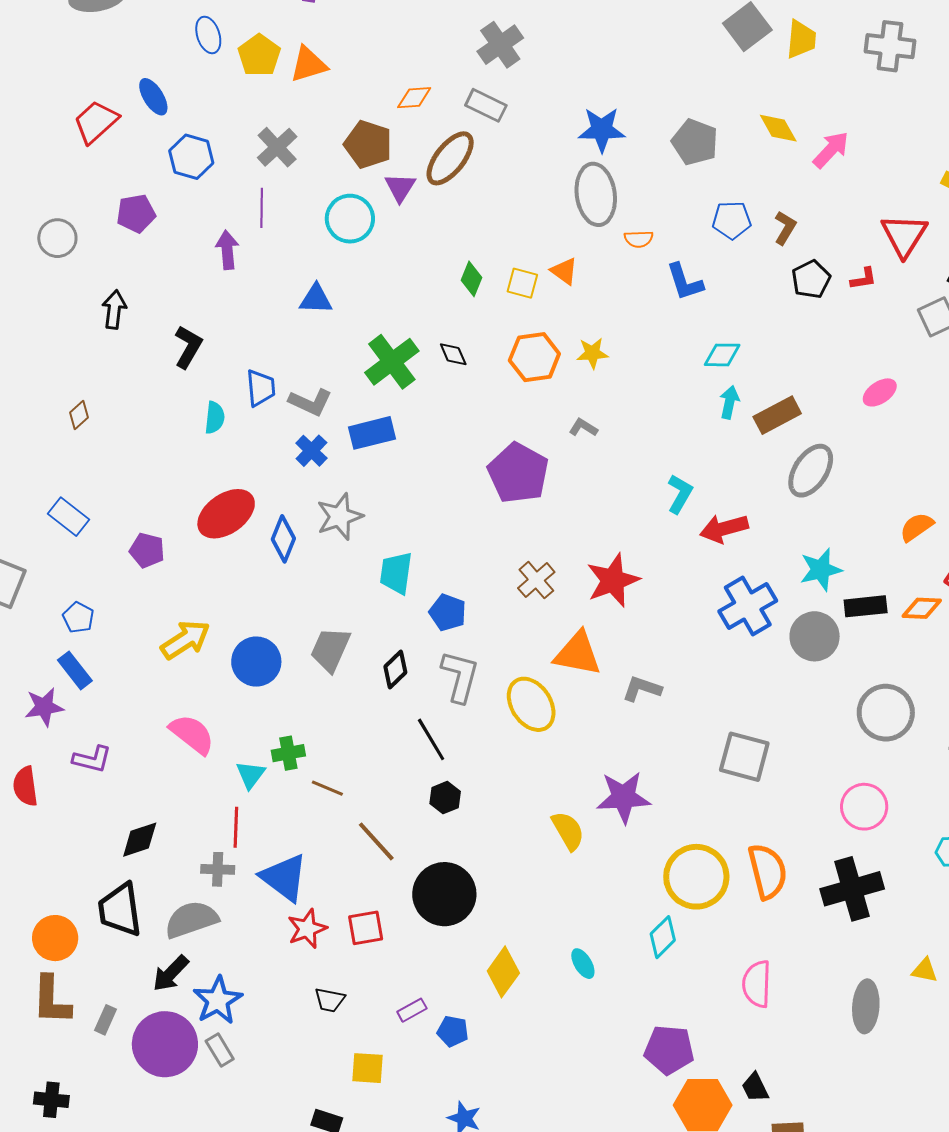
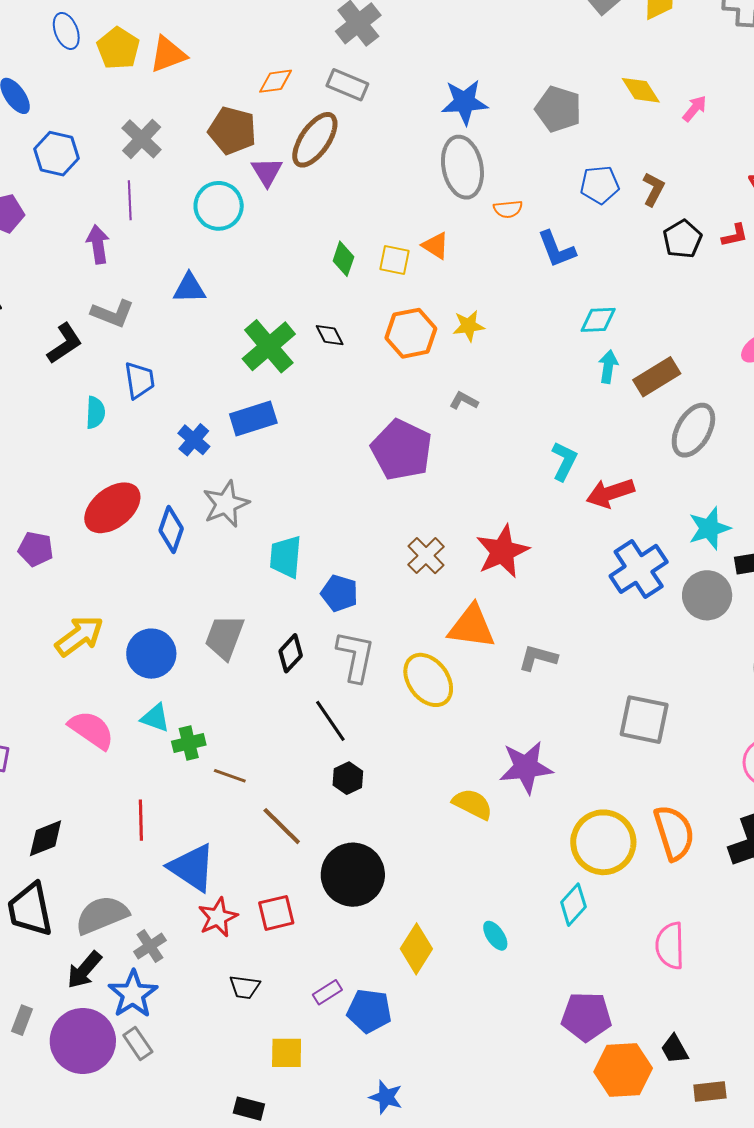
pink arrow: (831, 150) -> (695, 109), size x0.7
black L-shape: (188, 347) -> (65, 343), turned 30
gray L-shape: (310, 402) -> (113, 313), moved
cyan triangle: (250, 775) -> (155, 718), moved, turned -44
yellow semicircle: (568, 831) -> (472, 804), turned -30
gray cross: (218, 869) -> (150, 946), moved, turned -32
blue pentagon: (453, 1031) -> (369, 1011), size x1.4

